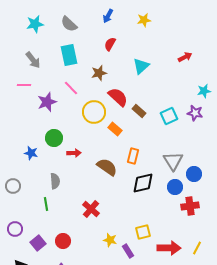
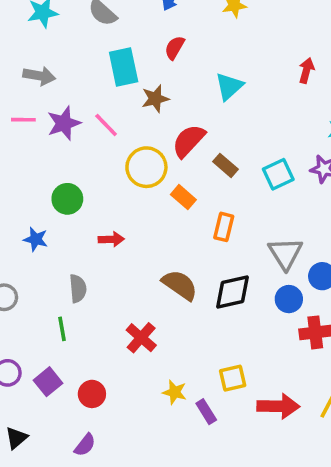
cyan rectangle: (69, 55) -> (124, 67), moved
red arrow: (185, 57) -> (306, 70), turned -48
gray arrow: (33, 60) -> (39, 76), turned -42
red semicircle: (118, 97) -> (189, 141), turned -90
purple star: (47, 102) -> (64, 123), moved
green circle: (54, 138) -> (67, 199), moved
orange rectangle: (133, 156) -> (224, 227), moved
brown semicircle: (107, 167) -> (180, 285), moved
purple square: (38, 243) -> (48, 382), moved

